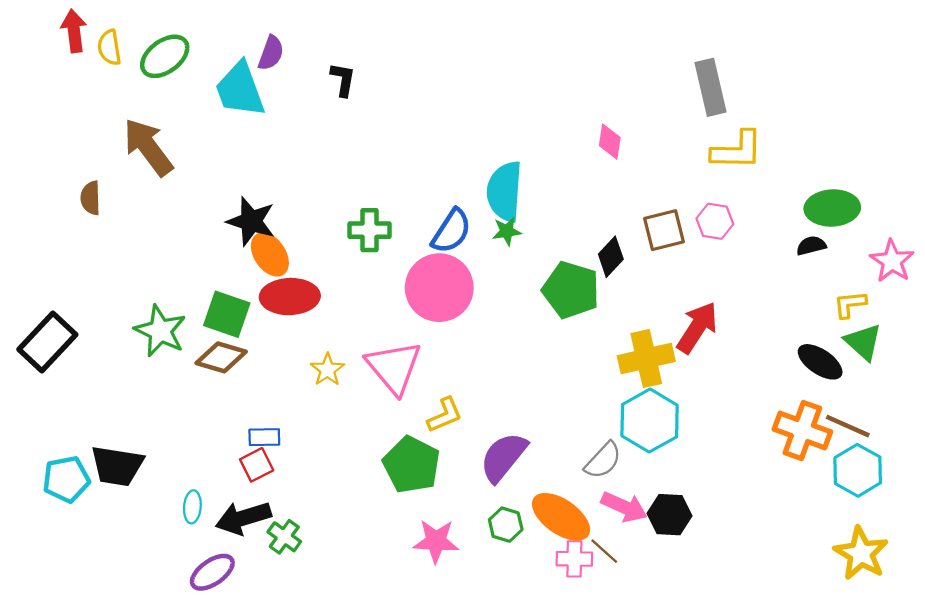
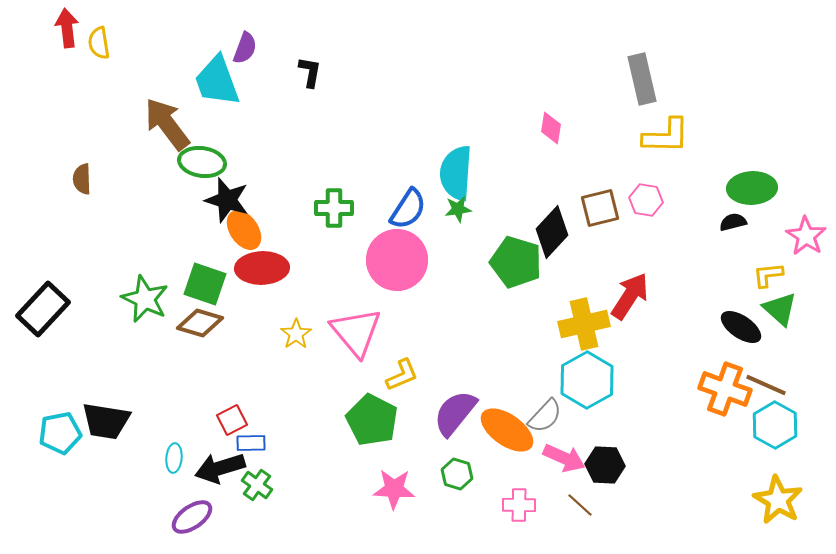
green ellipse: (165, 56) -> (202, 162), moved, turned 45
brown arrow: (148, 147) -> (167, 124), moved
black diamond: (611, 257) -> (552, 232), size x1.4
blue rectangle: (264, 437) -> (251, 443), moved
orange ellipse: (561, 517) -> (507, 430), moved
brown line: (604, 551) -> (580, 505), moved

